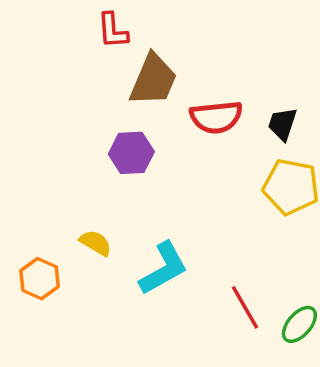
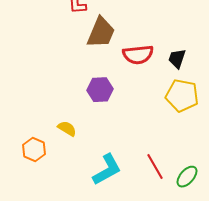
purple hexagon: (131, 153) -> (100, 90), moved
cyan L-shape: (164, 268) -> (107, 170), moved

